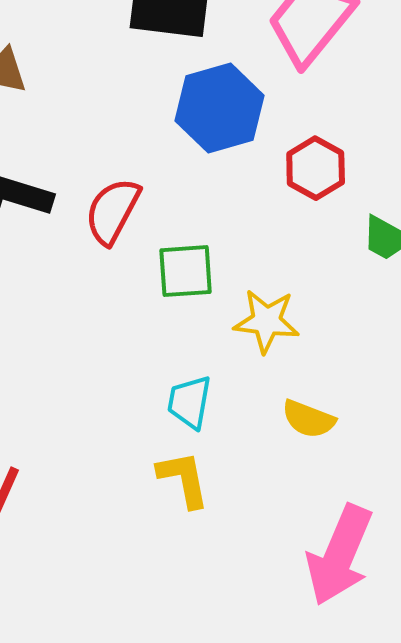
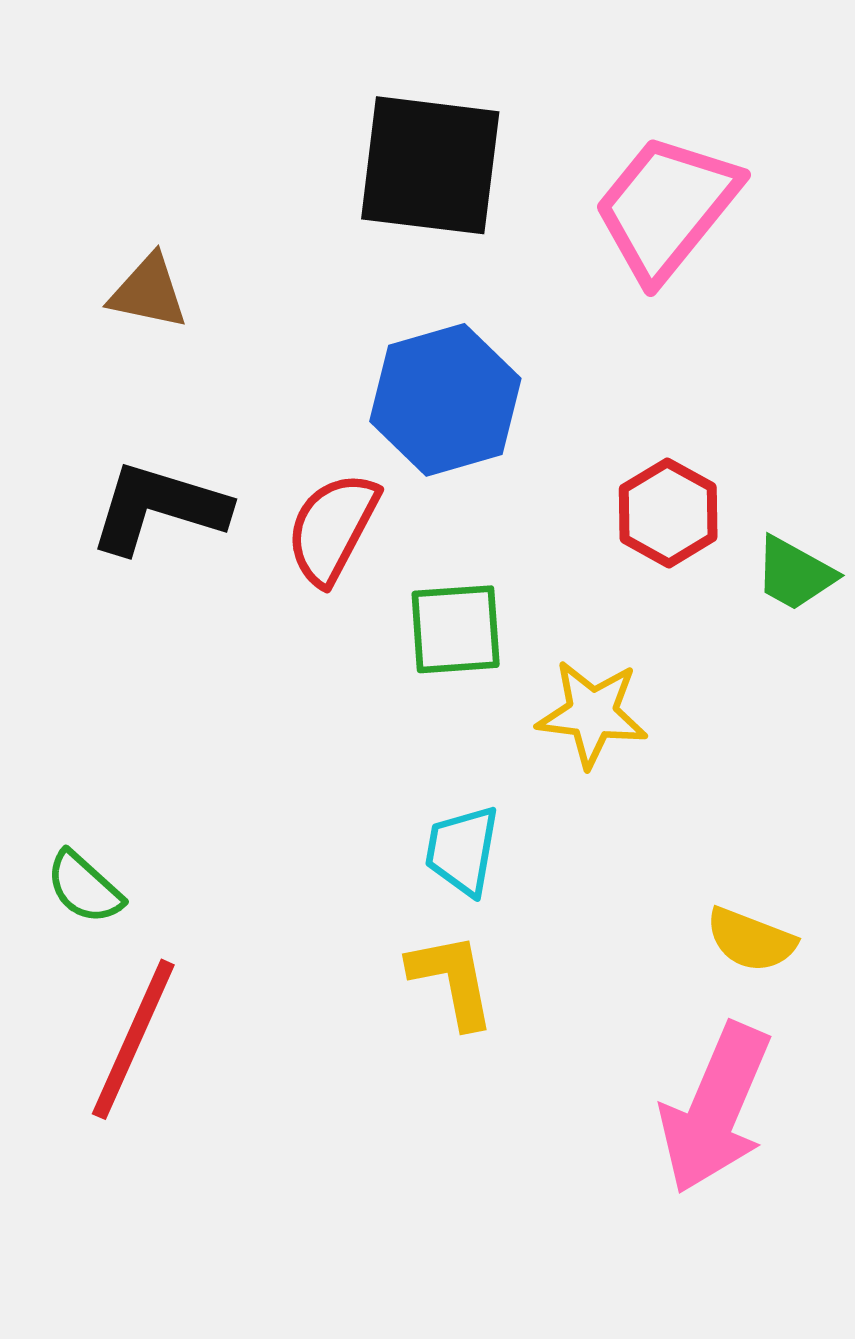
blue hexagon: (220, 108) -> (445, 400), moved
red hexagon: (316, 168) -> (668, 513), moved
yellow semicircle: (309, 419) -> (751, 940), moved

